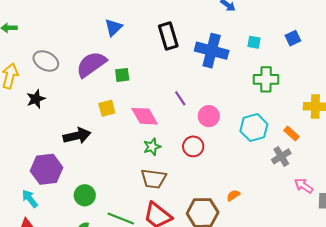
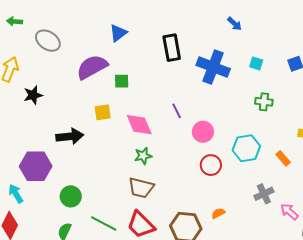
gray ellipse: (46, 61) -> (48, 41), moved
green cross: (266, 79) -> (264, 102), size x0.7
red circle: (193, 146) -> (211, 165), moved
gray cross: (281, 156) -> (264, 194), moved

